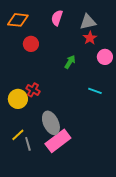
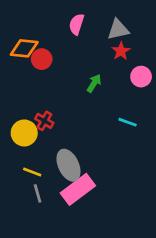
orange diamond: (18, 20) -> (24, 48), moved
yellow line: (18, 135) -> (32, 172), moved, turned 64

